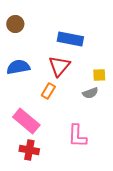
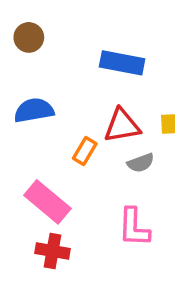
red triangle: (59, 66) -> (122, 126), moved, turned 40
gray semicircle: (90, 93) -> (141, 163), moved

